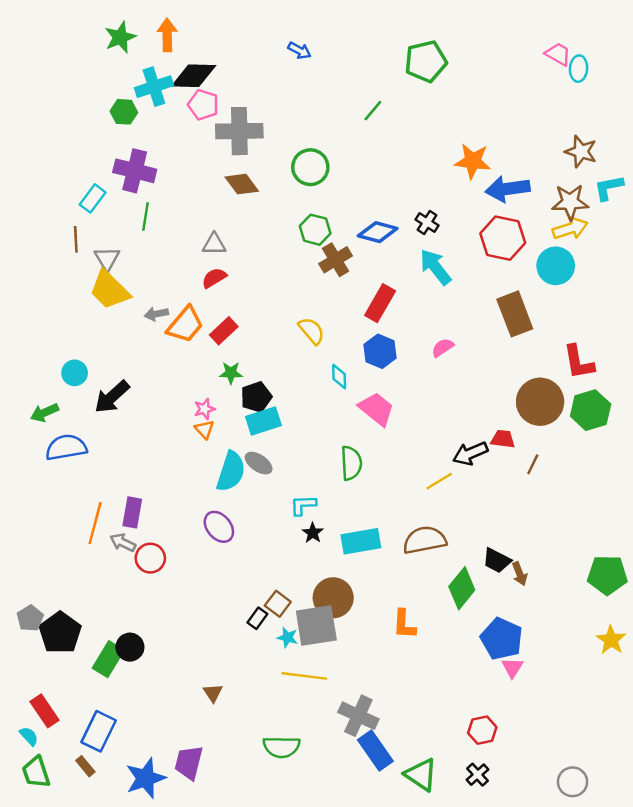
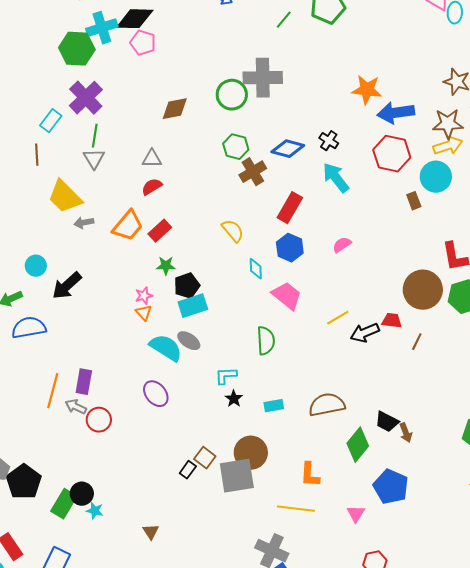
green line: (373, 111) -> (284, 20), moved
green hexagon: (124, 112) -> (77, 49), size x1.6
gray cross: (239, 131) -> (263, 78), moved
purple cross: (135, 171) -> (86, 98), turned 32
brown diamond: (242, 184) -> (175, 109), turned -64
gray triangle: (107, 259) -> (94, 159), moved
gray arrow: (156, 314) -> (84, 223), moved
brown rectangle: (515, 314) -> (414, 201), moved, size x0.5
cyan semicircle: (231, 471) -> (166, 348), turned -76
yellow line: (439, 481) -> (338, 318), moved
cyan rectangle: (361, 541) -> (274, 406), size x0.6
cyan star: (287, 637) -> (95, 511), moved
pink triangle: (512, 668) -> (356, 514), moved
yellow line: (304, 676) -> (296, 509), moved

